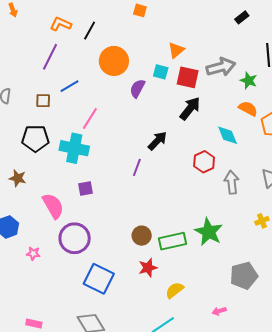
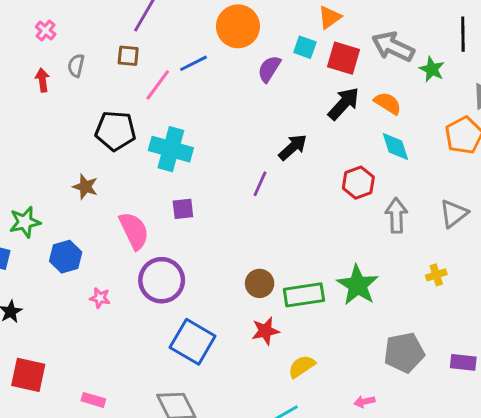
gray arrow: (221, 67) -> (393, 47), turned -144
blue line: (69, 86) -> (193, 63), moved
brown square: (43, 101) -> (128, 56), moved
orange semicircle: (248, 109) -> (388, 103), moved
pink line: (90, 119) -> (158, 85), moved

